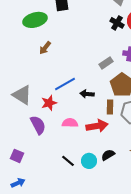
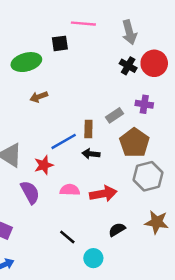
brown arrow: (45, 48) -> (39, 97), turned 32
brown rectangle: (110, 107) -> (88, 129), moved
cyan circle: (89, 161) -> (93, 258), moved

